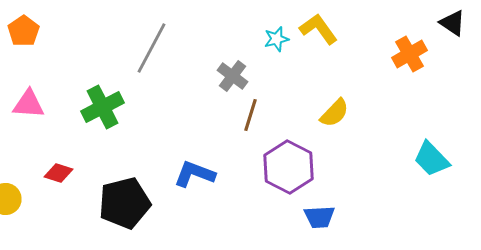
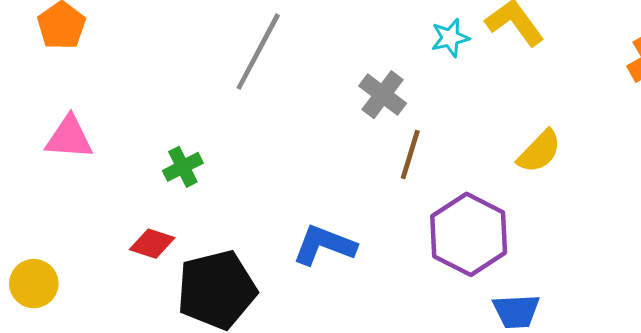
green cross: (102, 107) -> (183, 167), moved, size x0.6
red diamond: (58, 173) -> (152, 244), moved

